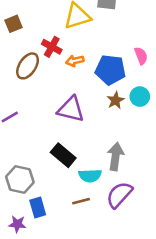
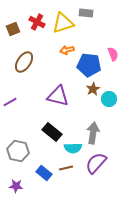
red cross: (52, 47) -> (37, 22), moved
orange arrow: (75, 61) -> (67, 50), moved
cyan circle: (140, 97) -> (109, 99), moved
blue rectangle: (38, 207) -> (44, 173), moved, turned -35

